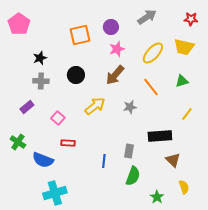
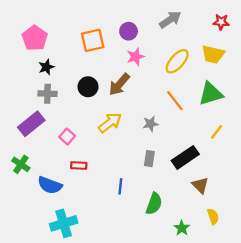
pink pentagon: (19, 24) -> (35, 38), moved
brown arrow: (115, 75) -> (119, 84), moved
green triangle: (182, 81) -> (211, 94), size x1.6
purple rectangle: (27, 107) -> (31, 124), size x1.6
black rectangle: (160, 136) -> (185, 157), turned -30
gray rectangle: (129, 151) -> (149, 159), moved

